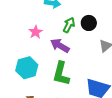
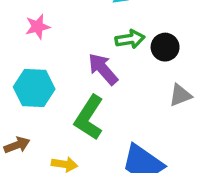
green arrow: (69, 25) -> (130, 39), turned 35
pink star: (36, 32) -> (38, 27), moved

